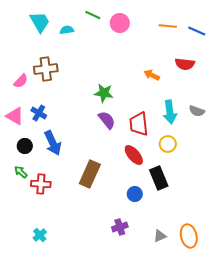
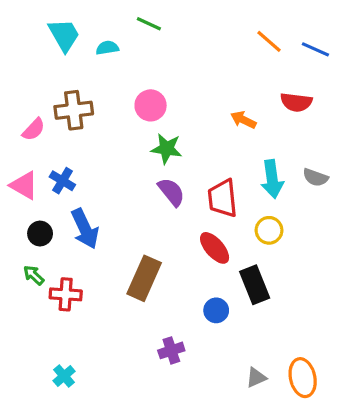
pink circle: (120, 23) -> (151, 105), moved
orange line: (168, 26) -> (269, 41), turned 36
purple cross: (120, 227) -> (171, 350), moved

